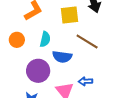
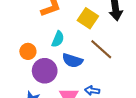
yellow square: (70, 15) -> (88, 18), turned 30
orange circle: (17, 40) -> (28, 51), moved

